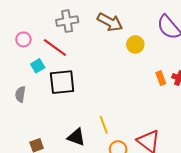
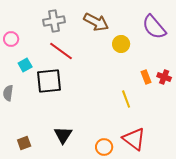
red line: (55, 48) -> (61, 51), moved
yellow line: (104, 125) -> (126, 99), moved
black triangle: (76, 137) -> (63, 135), turned 42

